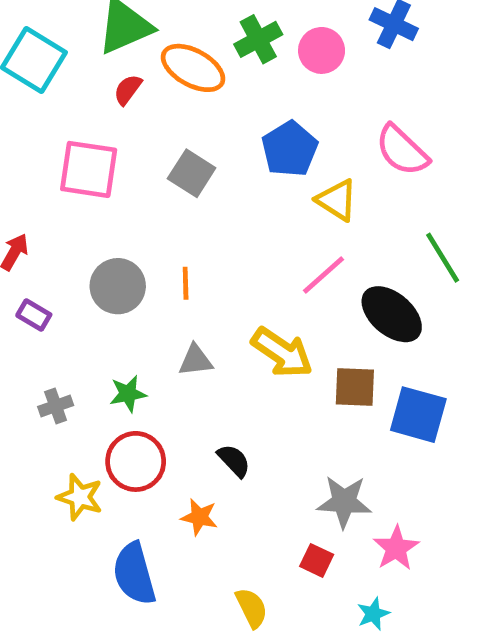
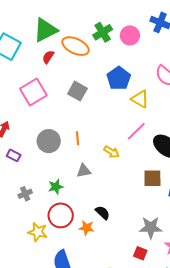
pink square: (89, 169) -> (33, 92), turned -36
yellow arrow: (282, 353) -> (112, 152), moved, size x0.6
orange star: (199, 517) -> (87, 228), moved

